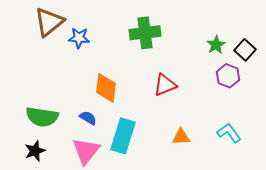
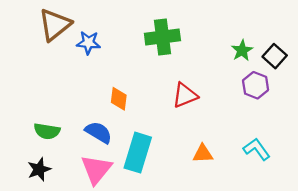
orange diamond: (106, 88) -> (119, 99), size x0.7
green semicircle: (42, 117) -> (47, 131), size x0.7
blue semicircle: (88, 118) -> (99, 132), size x1.4

